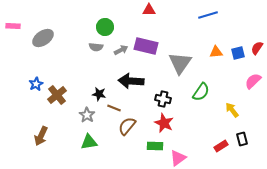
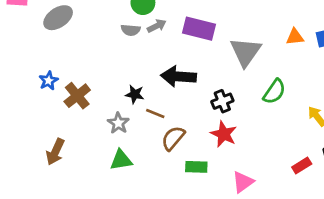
gray arrow: (121, 50) -> (157, 26), moved
black cross: (163, 99) -> (222, 101), turned -35
green rectangle: (155, 146) -> (196, 167), moved

